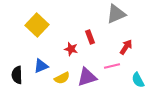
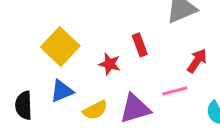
yellow square: (37, 25) -> (60, 47), moved

